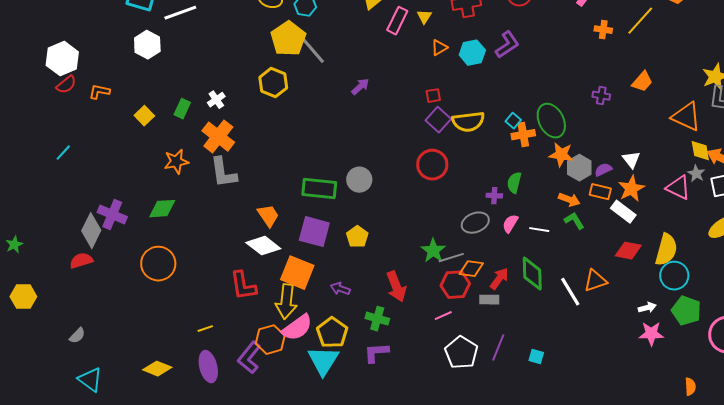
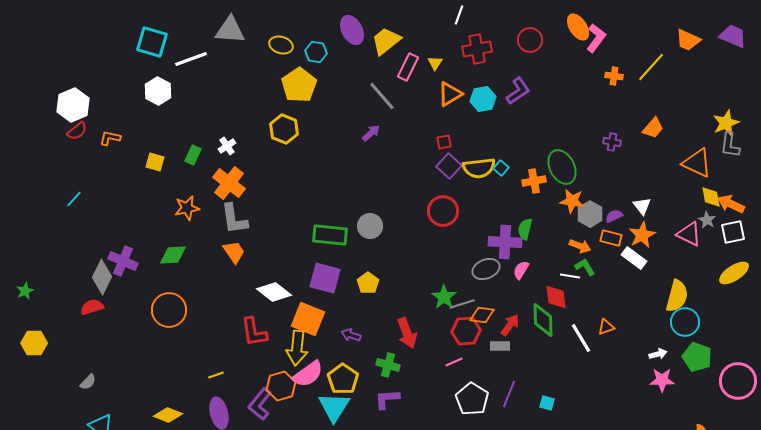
orange triangle: (439, 48) -> (450, 94), size x1.5
gray line: (312, 50) -> (382, 96), moved
yellow square: (144, 116) -> (155, 162), turned -30
cyan square: (513, 121) -> (501, 168), moved
purple cross: (494, 196) -> (505, 242), size x2.0
orange trapezoid: (268, 216) -> (234, 252), moved
white line: (539, 230) -> (570, 276), moved
red diamond: (628, 251) -> (556, 297), moved, turned 72
orange triangle: (595, 281) -> (606, 327), size x0.7

